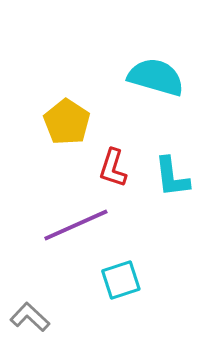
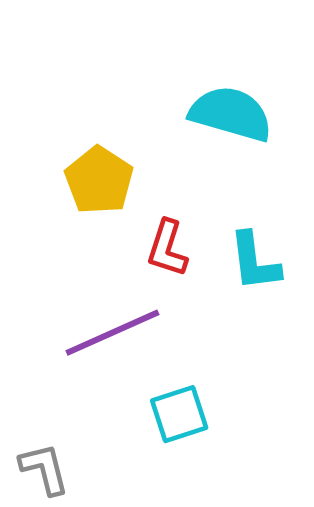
gray L-shape: (30, 317) -> (44, 469), turned 33

